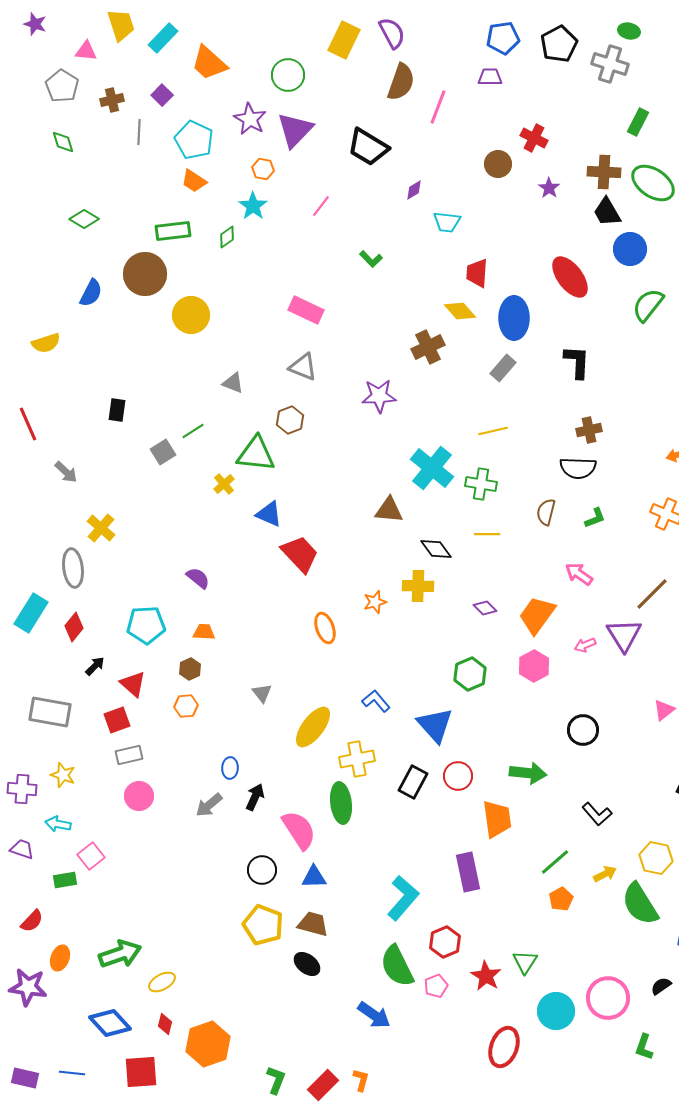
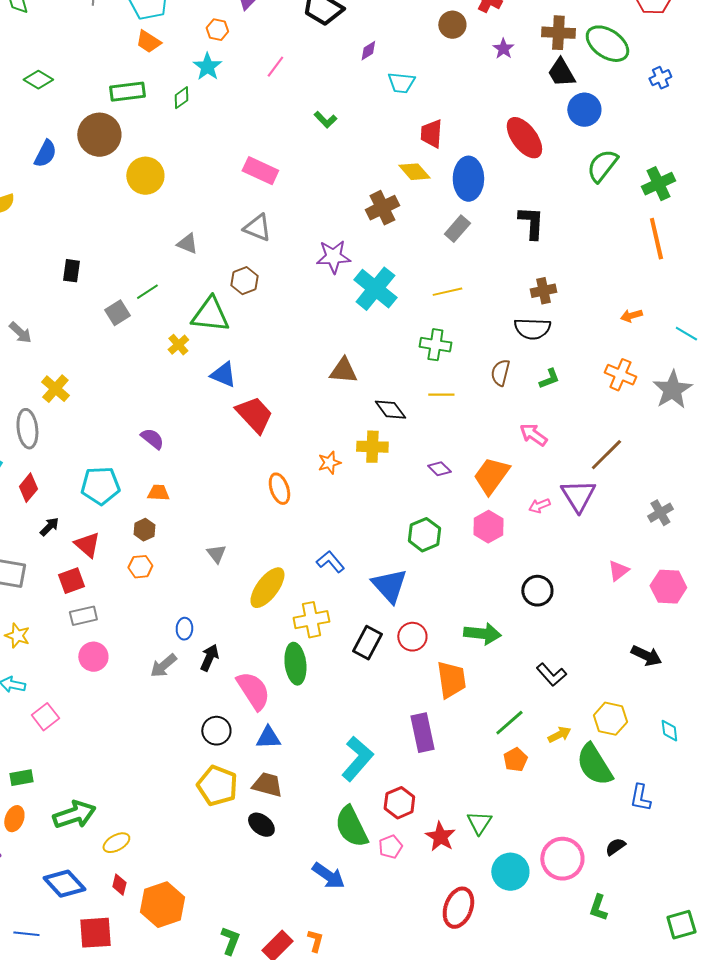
cyan cross: (432, 468) -> (375, 289), moved
green rectangle: (65, 880) -> (21, 778), moved

